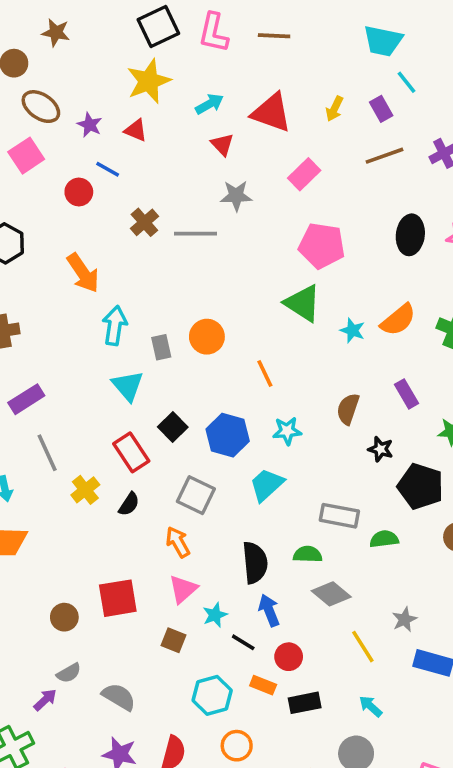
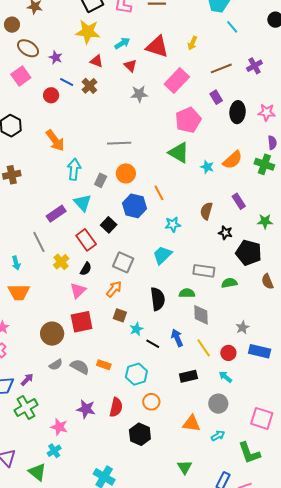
yellow star: (149, 81) -> (88, 32), turned 30
purple rectangle: (381, 109) -> (216, 97), moved
red triangle: (136, 130) -> (97, 61), moved
pink rectangle: (304, 174) -> (177, 81), size x1.4
brown cross: (144, 222) -> (89, 86), moved
gray line: (195, 234) -> (119, 143), moved
pink pentagon: (322, 246) -> (188, 120), turned -30
gray rectangle: (161, 347) -> (101, 180), turned 40
purple rectangle: (26, 399) -> (56, 214), moved
blue hexagon: (228, 435) -> (135, 206), moved
orange arrow: (178, 542) -> (114, 289), turned 72
pink triangle: (183, 589) -> (78, 291), moved
gray diamond: (331, 594) -> (201, 315), turned 50
blue arrow: (269, 610) -> (177, 338), moved
brown circle: (64, 617) -> (52, 334), size x1.5
brown square: (174, 640) -> (120, 315), moved
yellow line: (363, 647) -> (204, 348), moved
red circle: (289, 657) -> (228, 353), moved
orange rectangle: (263, 685) -> (104, 365), moved
gray semicircle: (119, 697) -> (80, 367), moved
purple arrow: (45, 700) -> (27, 380), moved

